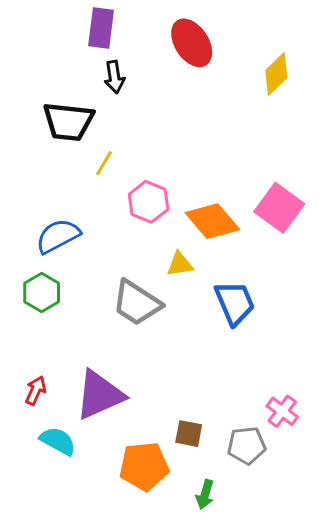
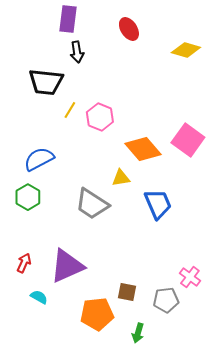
red ellipse: (192, 43) -> (129, 29), size x0.7
yellow diamond: (276, 74) -> (186, 50), turned 60
pink hexagon: (149, 202) -> (100, 117), moved
cyan semicircle: (58, 441) -> (39, 297), size x0.7

